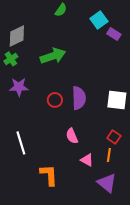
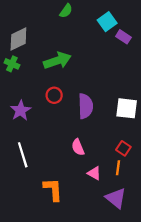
green cross: (11, 59) -> (12, 64), turned -32
purple star: (19, 87) -> (21, 110), moved, turned -30
red circle: (55, 100) -> (54, 95), moved

